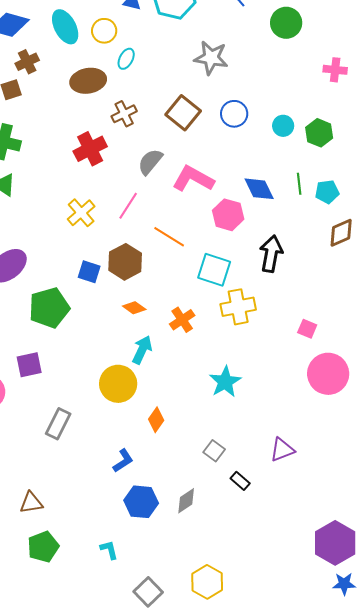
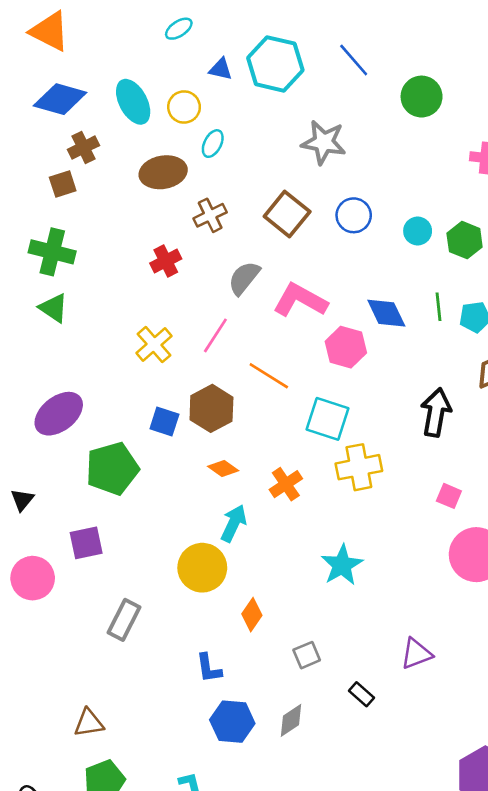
red cross: (90, 149) -> (166, 261), size x0.7
black arrow: (271, 254) -> (436, 412), moved
gray square: (214, 451) -> (307, 655), moved, turned 30
blue L-shape: (123, 461) -> (209, 668), turned 115

